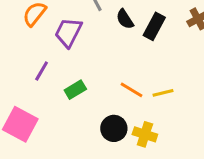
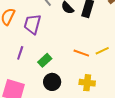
black circle: (114, 128) -> (52, 82), moved
yellow cross: (145, 134) -> (87, 83), moved

